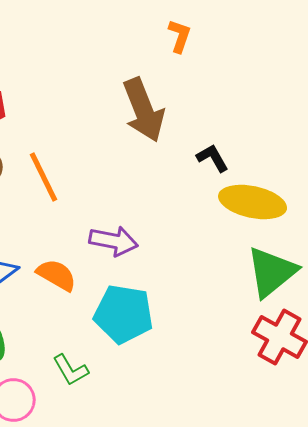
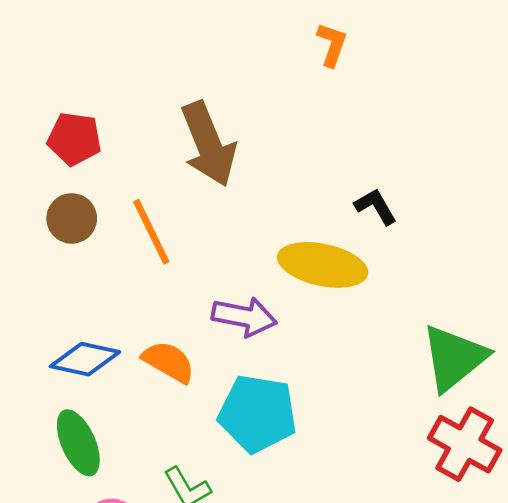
brown arrow: (144, 110) -> (208, 144), moved
yellow ellipse: (253, 202) -> (323, 265), moved

